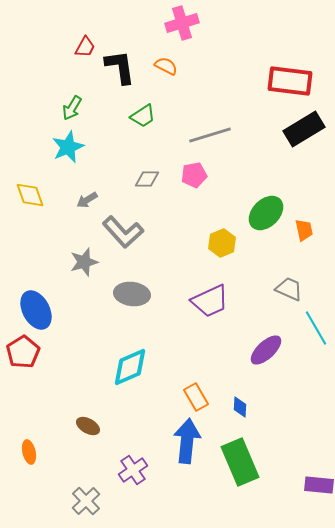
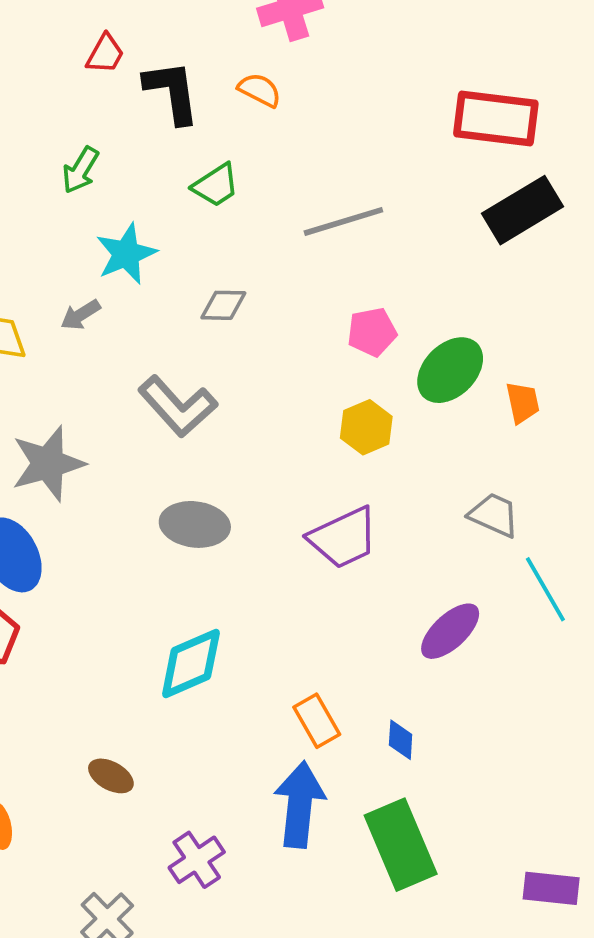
cyan star: (68, 147) -> (126, 254), moved
pink pentagon: (194, 175) -> (372, 332), moved
gray arrow: (87, 200) -> (80, 315), moved
gray star: (84, 262) -> (48, 463), moved, size x1.4

